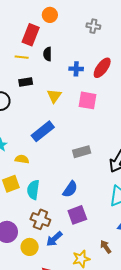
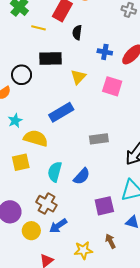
yellow line: (22, 57) -> (39, 28), moved
black rectangle: (26, 82) -> (50, 58), size x1.5
yellow semicircle: (22, 159) -> (36, 138), size x1.6
cyan semicircle: (33, 190) -> (55, 172), moved
purple square: (77, 215) -> (104, 206), moved

